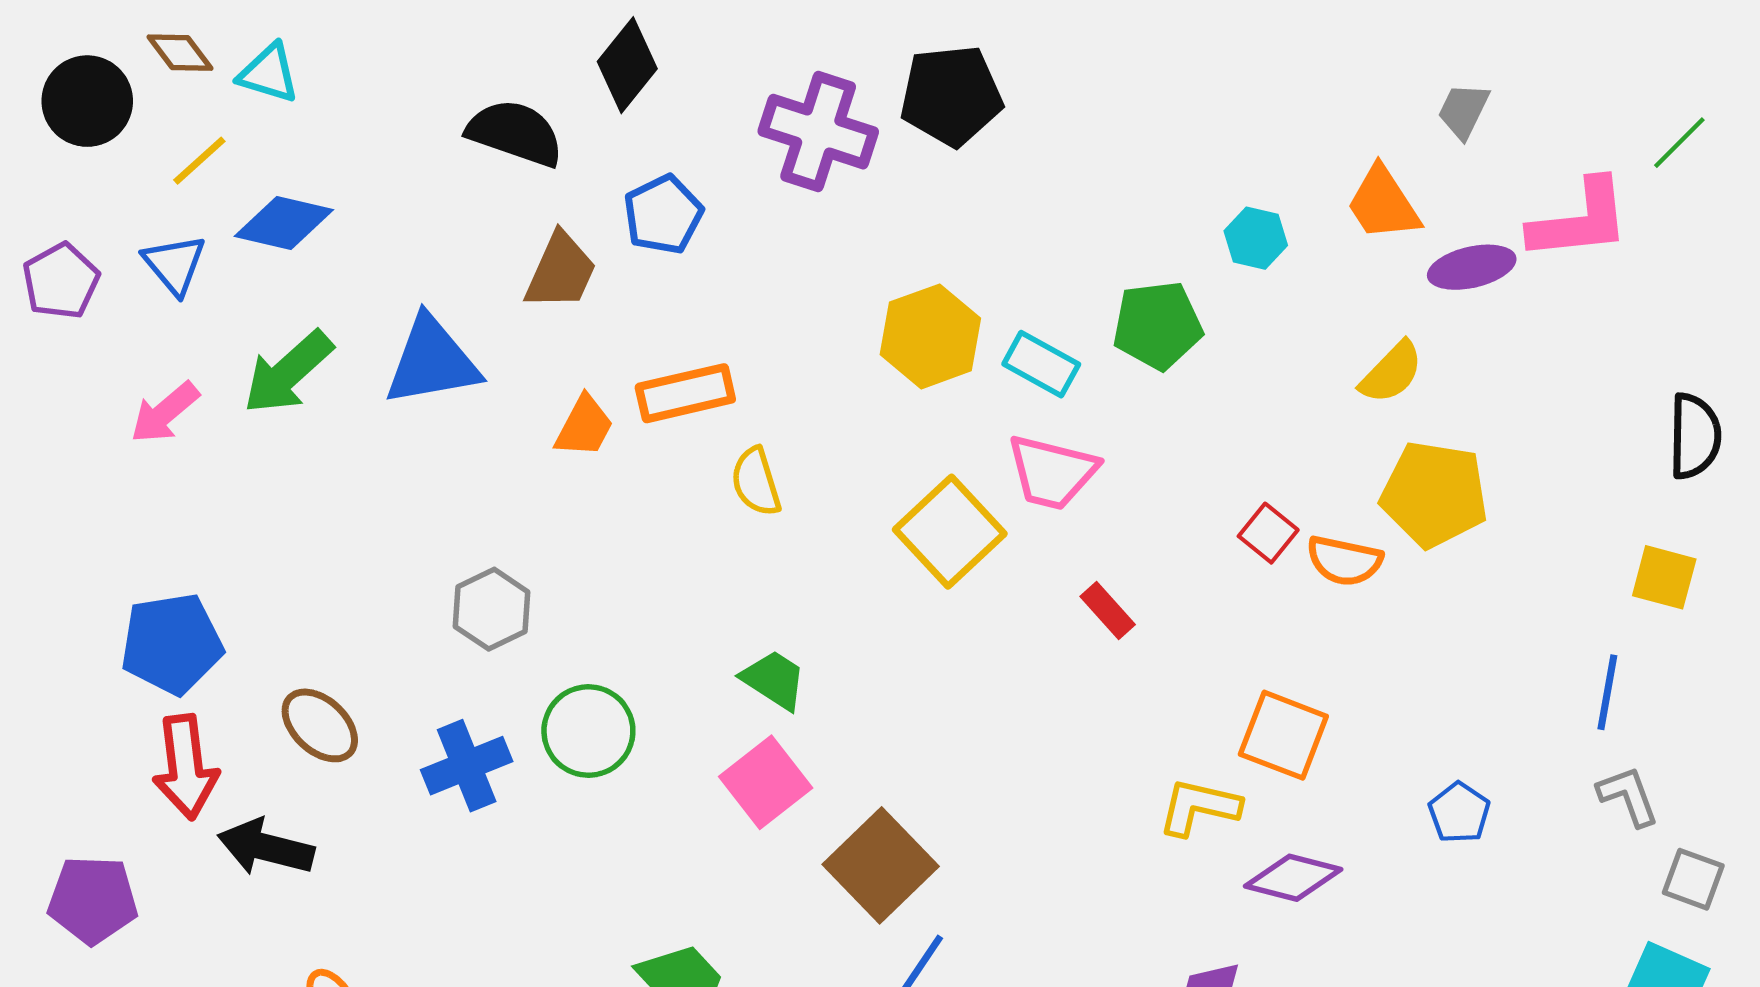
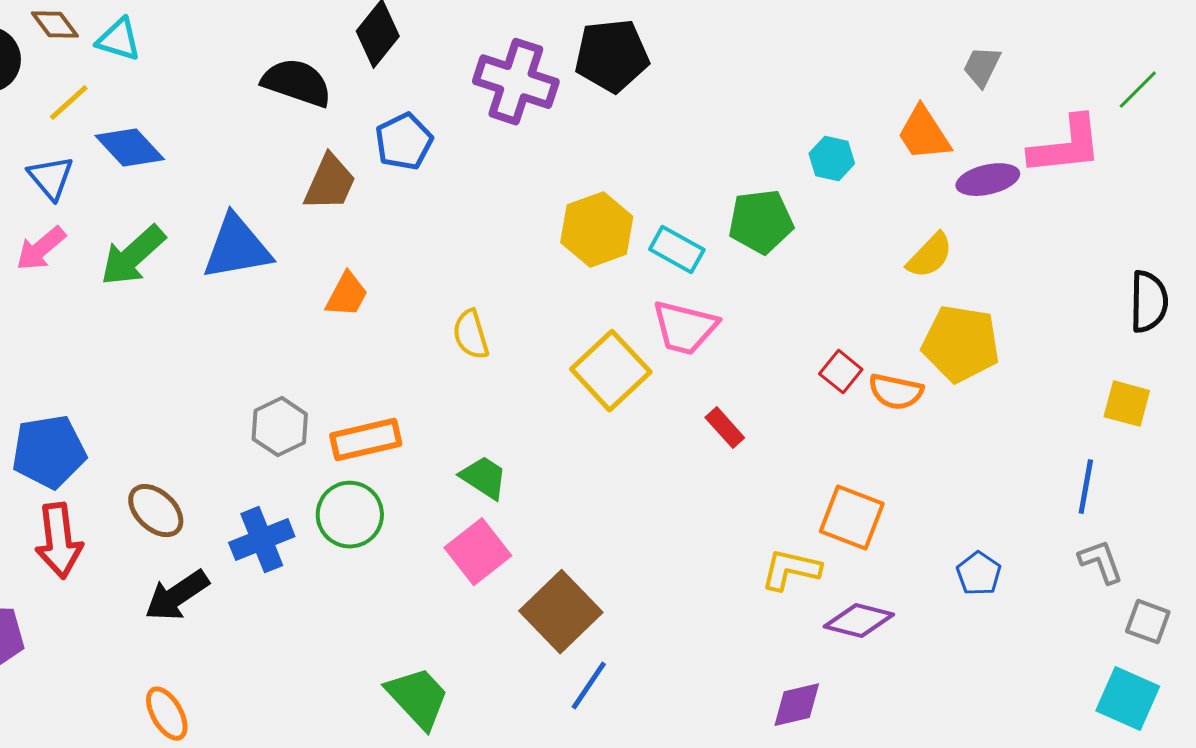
blue diamond: (284, 223) -> (130, 148), turned 34
orange rectangle: (685, 393) -> (366, 440), moved
pink arrow: (165, 413) -> (41, 249), moved
black arrow: (266, 847) -> (177, 596), moved, turned -48

